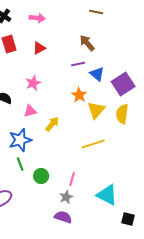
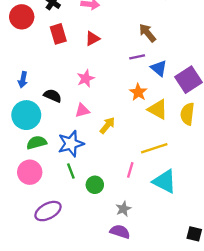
yellow triangle: (96, 110) -> (158, 109), turned -42
pink line: (72, 179) -> (130, 170), moved
cyan triangle: (107, 195) -> (165, 181), moved

